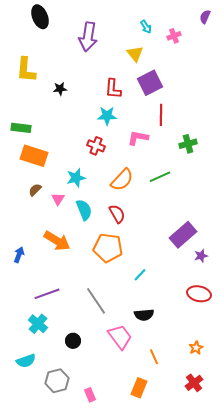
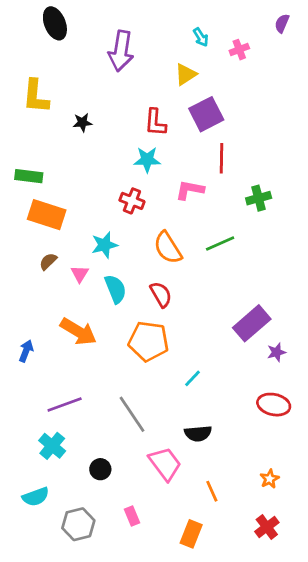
yellow triangle: (135, 54) -> (186, 74), turned 36
orange semicircle: (122, 180) -> (168, 248), turned 105
pink rectangle: (90, 395) -> (132, 516), moved

